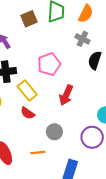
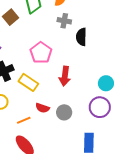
red semicircle: (28, 113) -> (42, 108), moved
orange line: (38, 153) -> (24, 120), moved

